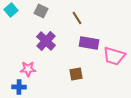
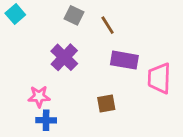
gray square: (41, 11) -> (74, 15), moved
pink trapezoid: (114, 56) -> (159, 78), turned 75
blue cross: (19, 87) -> (46, 120), moved

